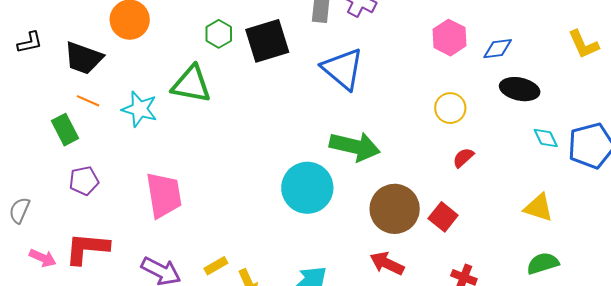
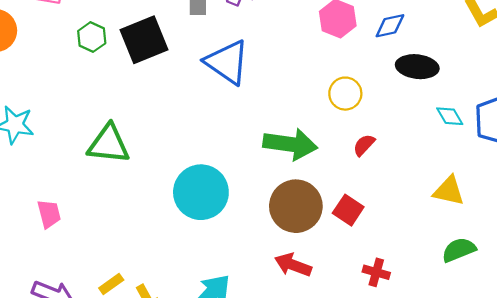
green triangle: (191, 84) -> (109, 144), moved
green arrow: (355, 146) -> (290, 144), moved
pink trapezoid: (164, 195) -> (49, 214), size x0.6

